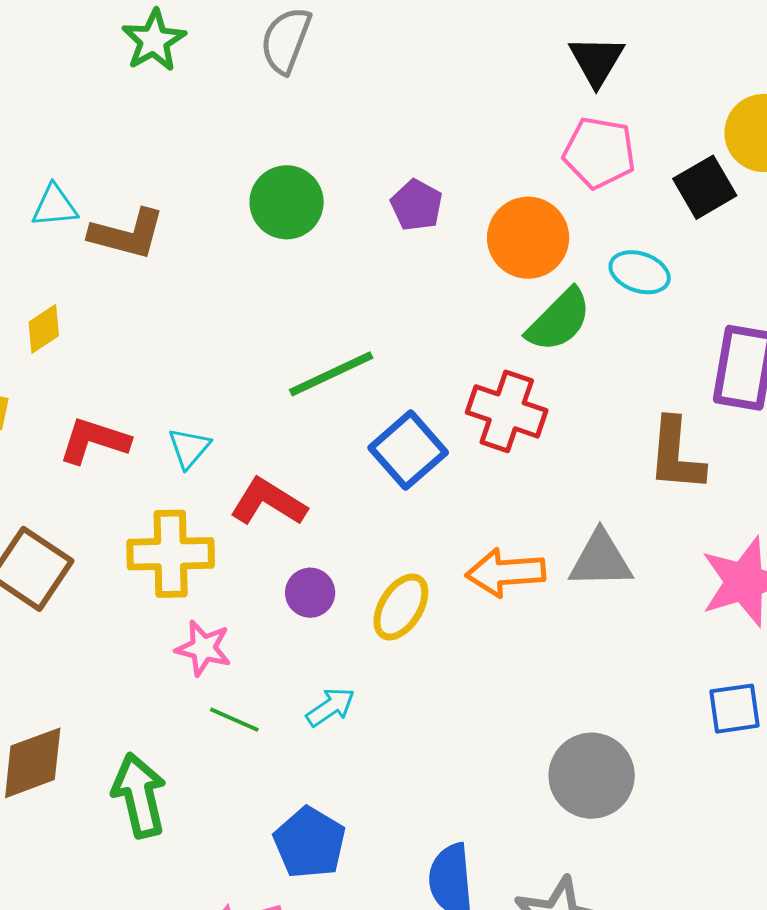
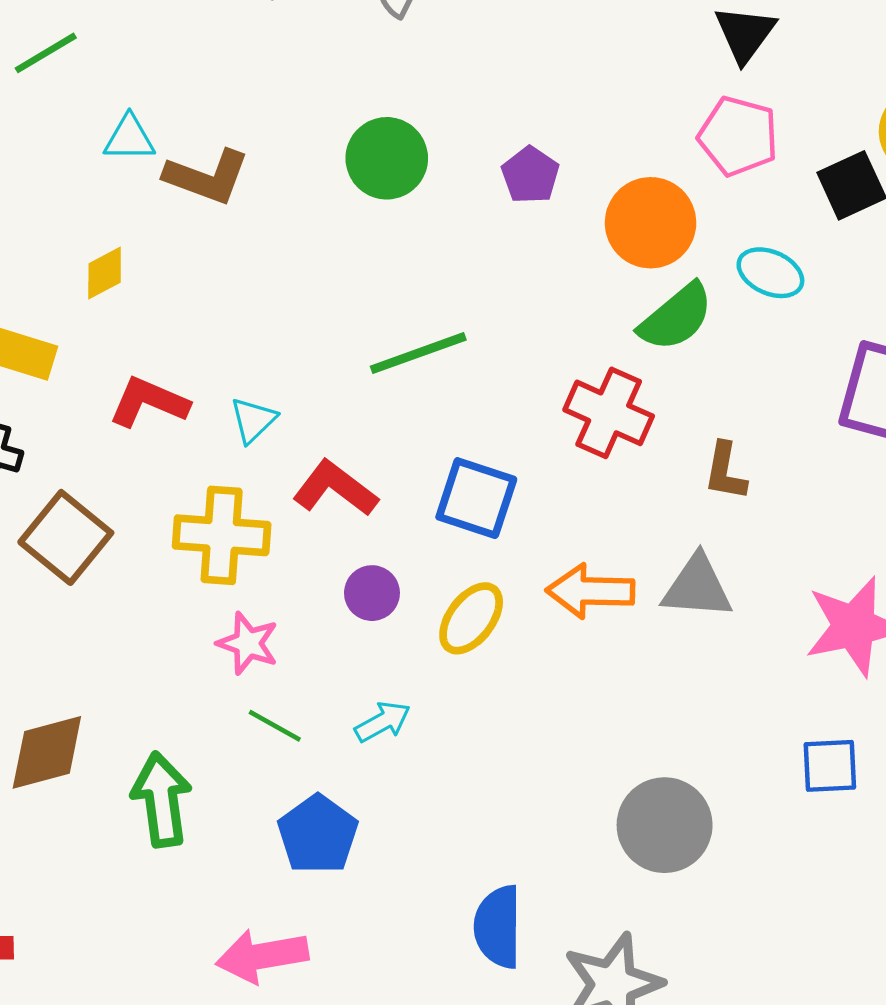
blue square: (408, 450) -> (476, 498), moved, turned -36
brown L-shape: (676, 455) -> (725, 471), moved, size x0.7
blue pentagon: (310, 843) -> (318, 834), moved

